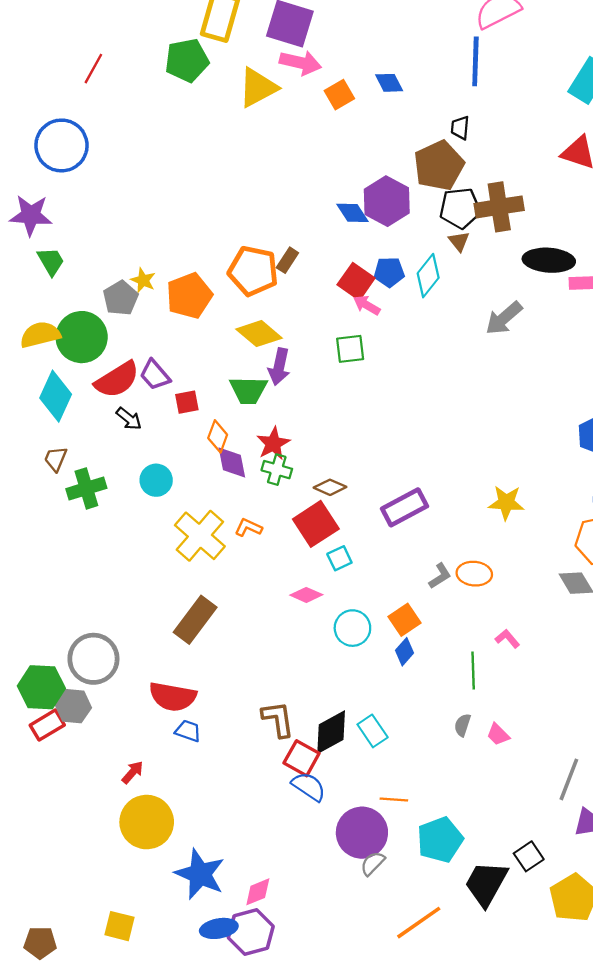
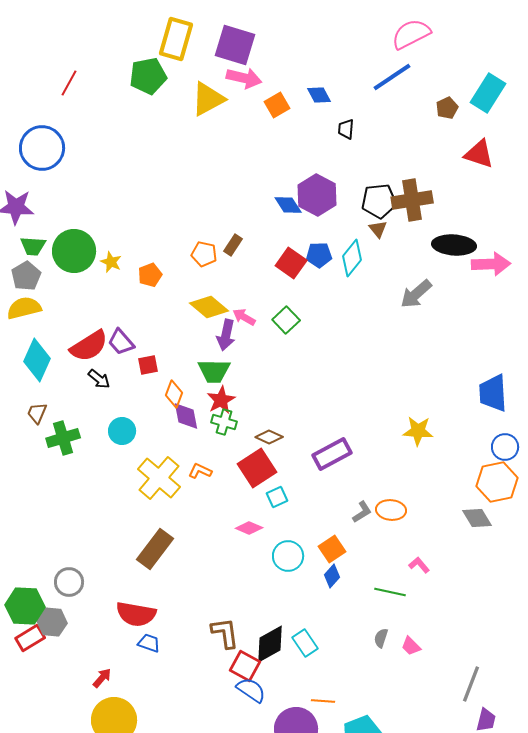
blue line: (475, 61) -> (392, 77), turned 54
black trapezoid: (460, 128) -> (346, 129), moved
brown pentagon: (439, 166) -> (447, 108), moved, size x0.5
green trapezoid: (51, 261) -> (33, 246), turned 124
orange pentagon: (253, 271) -> (204, 254), size x0.6
orange pentagon: (189, 296) -> (150, 275), size x0.6
gray pentagon: (121, 298) -> (26, 276), moved
pink arrow: (367, 305) -> (244, 317), moved
green circle: (82, 337) -> (74, 251), moved
green square: (350, 349) -> (286, 320), turned -36
green trapezoid: (248, 390) -> (214, 371), moved
yellow star: (506, 503) -> (418, 431), moved
gray circle: (93, 659) -> (69, 582), size x0.7
green line: (473, 671) -> (390, 592), turned -76

